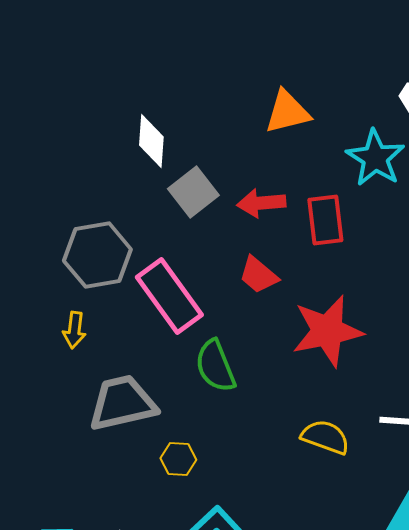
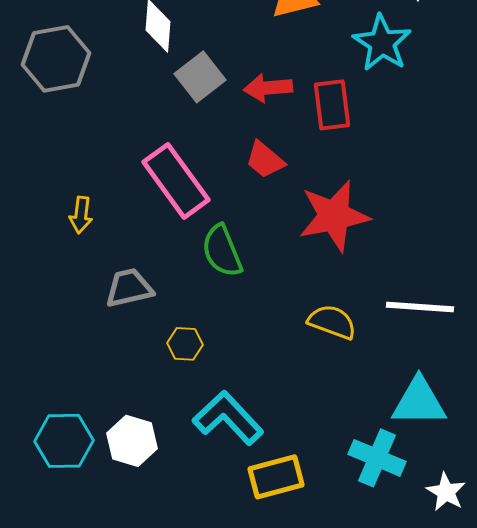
gray hexagon: (97, 255) -> (56, 59), moved
gray trapezoid: (122, 403) -> (129, 288), size x0.7

